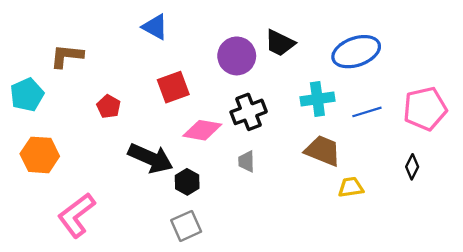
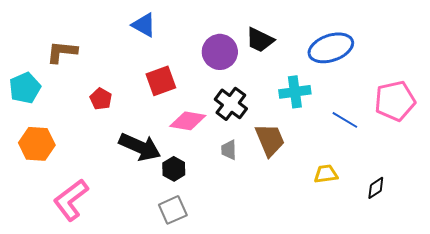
black cross: (249, 112) -> (231, 104), turned -32
blue line: (367, 112) -> (345, 120), moved, turned 48
brown trapezoid: (323, 151) -> (270, 140), moved, turned 45
black diamond: (412, 167) -> (376, 188), moved, turned 30

